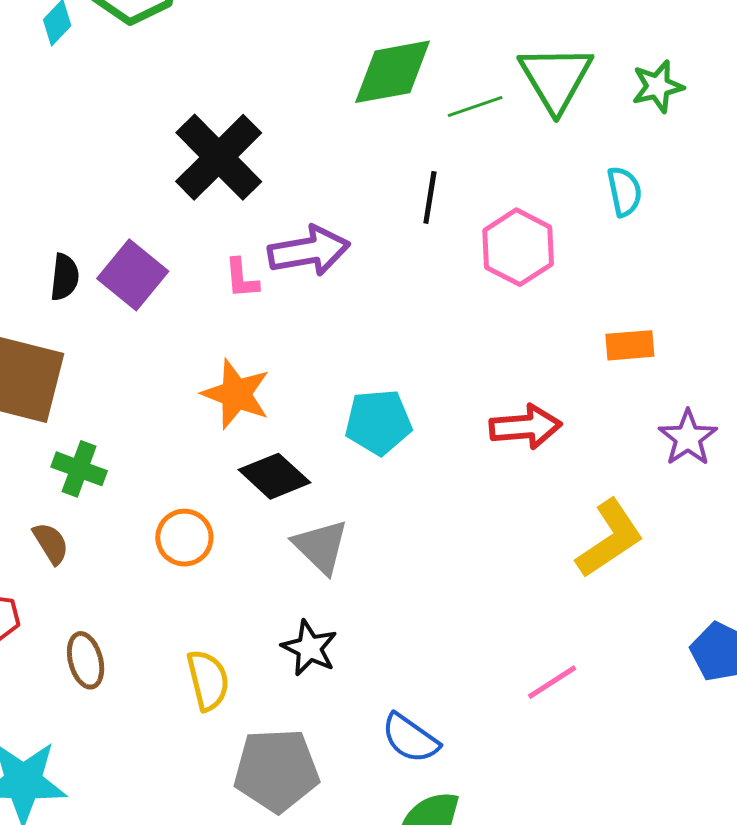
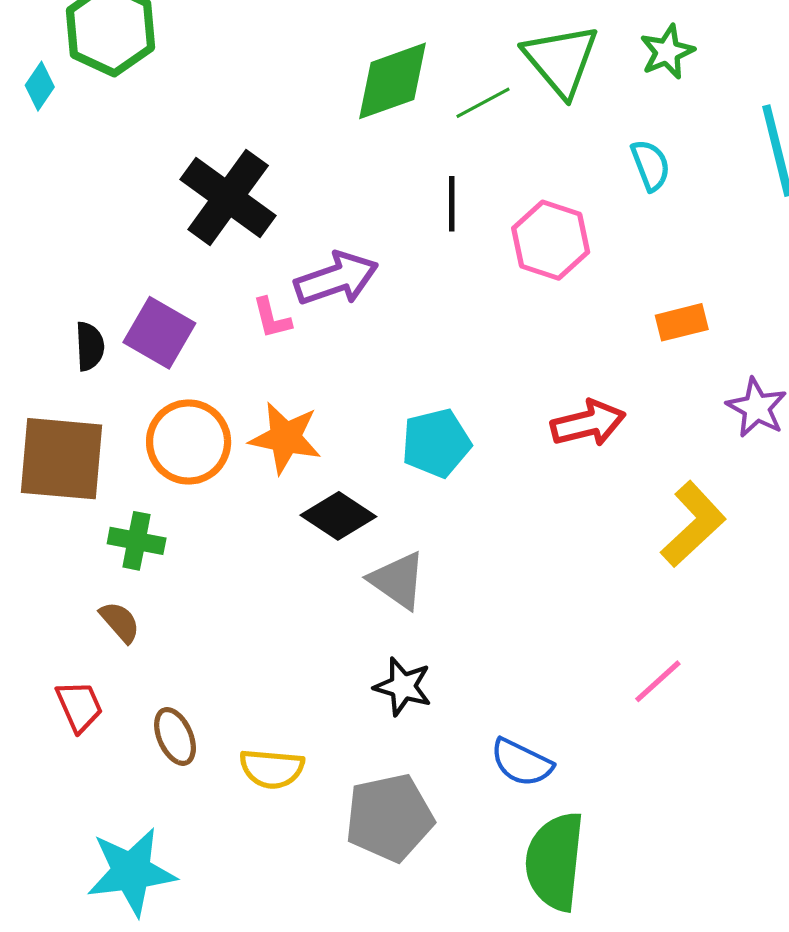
orange circle: (184, 538) -> (189, 442), moved, size x1.4
yellow semicircle: (208, 680) -> (272, 769), moved, turned 118

